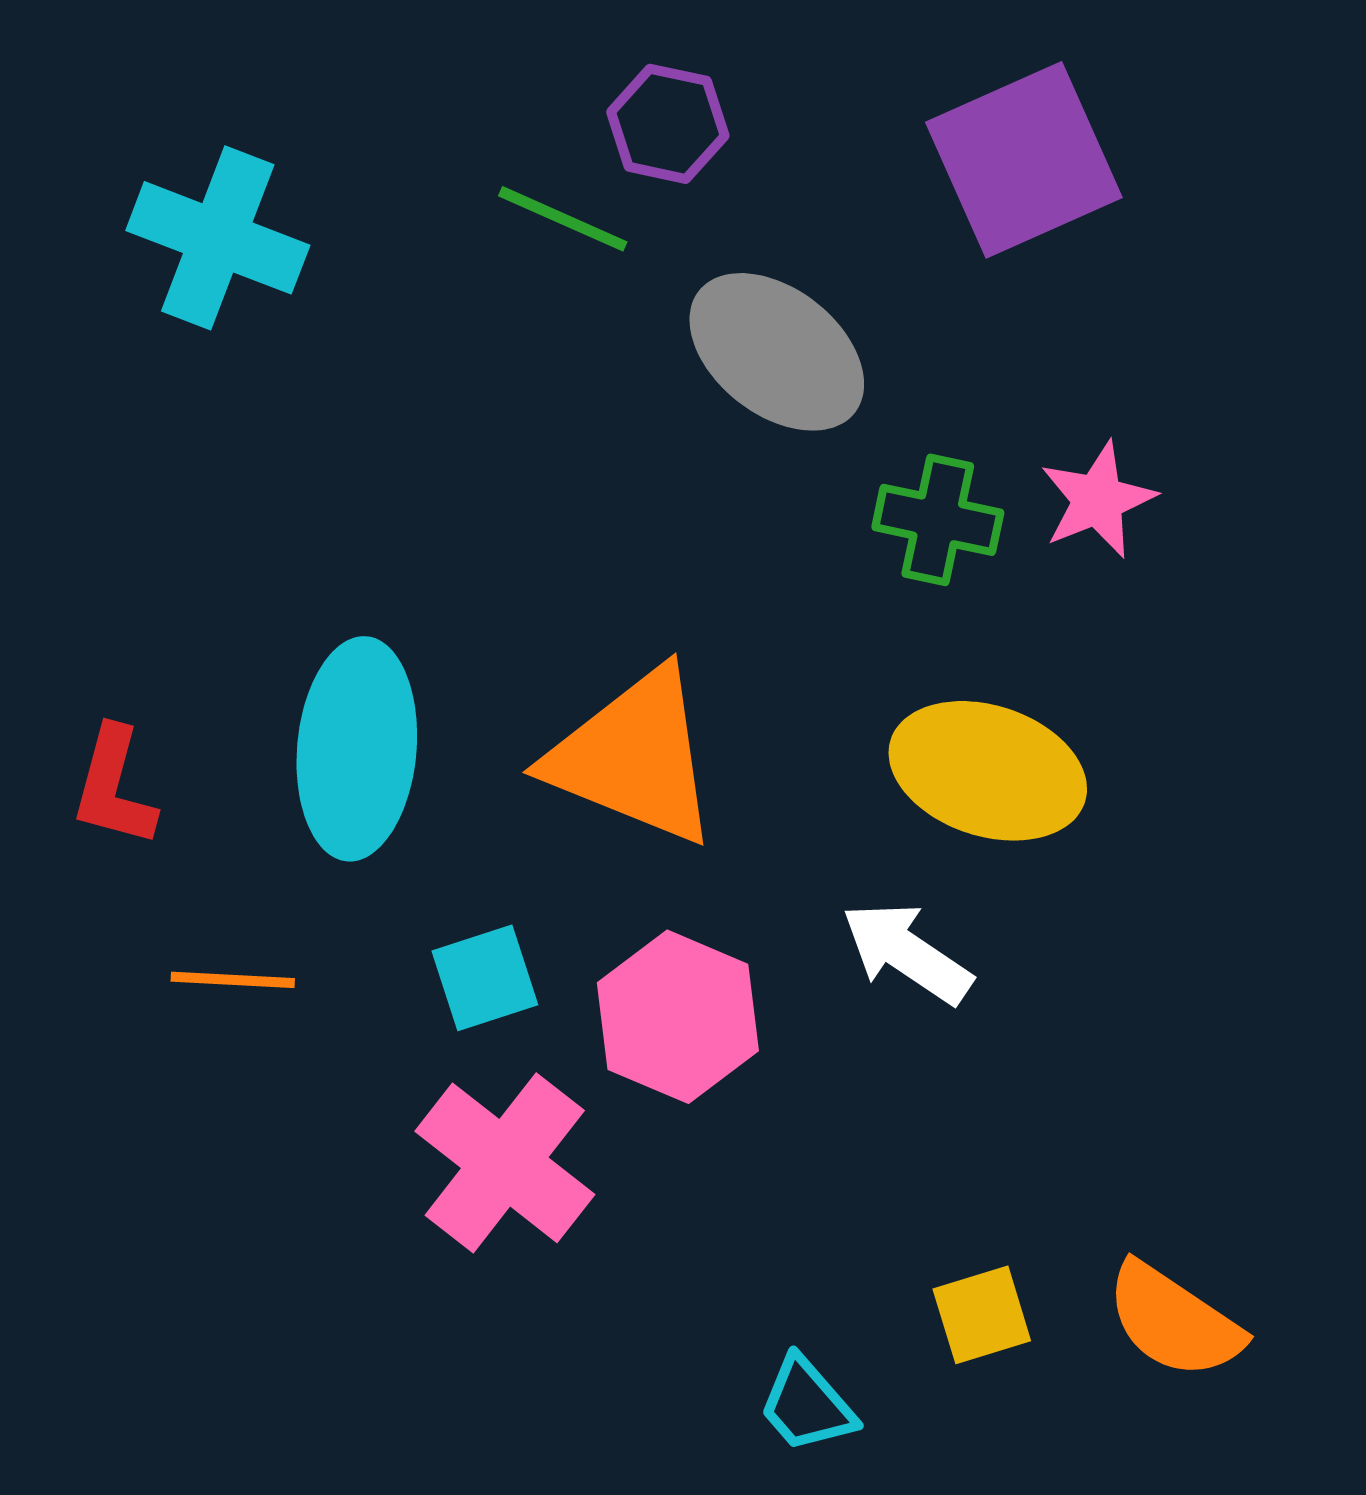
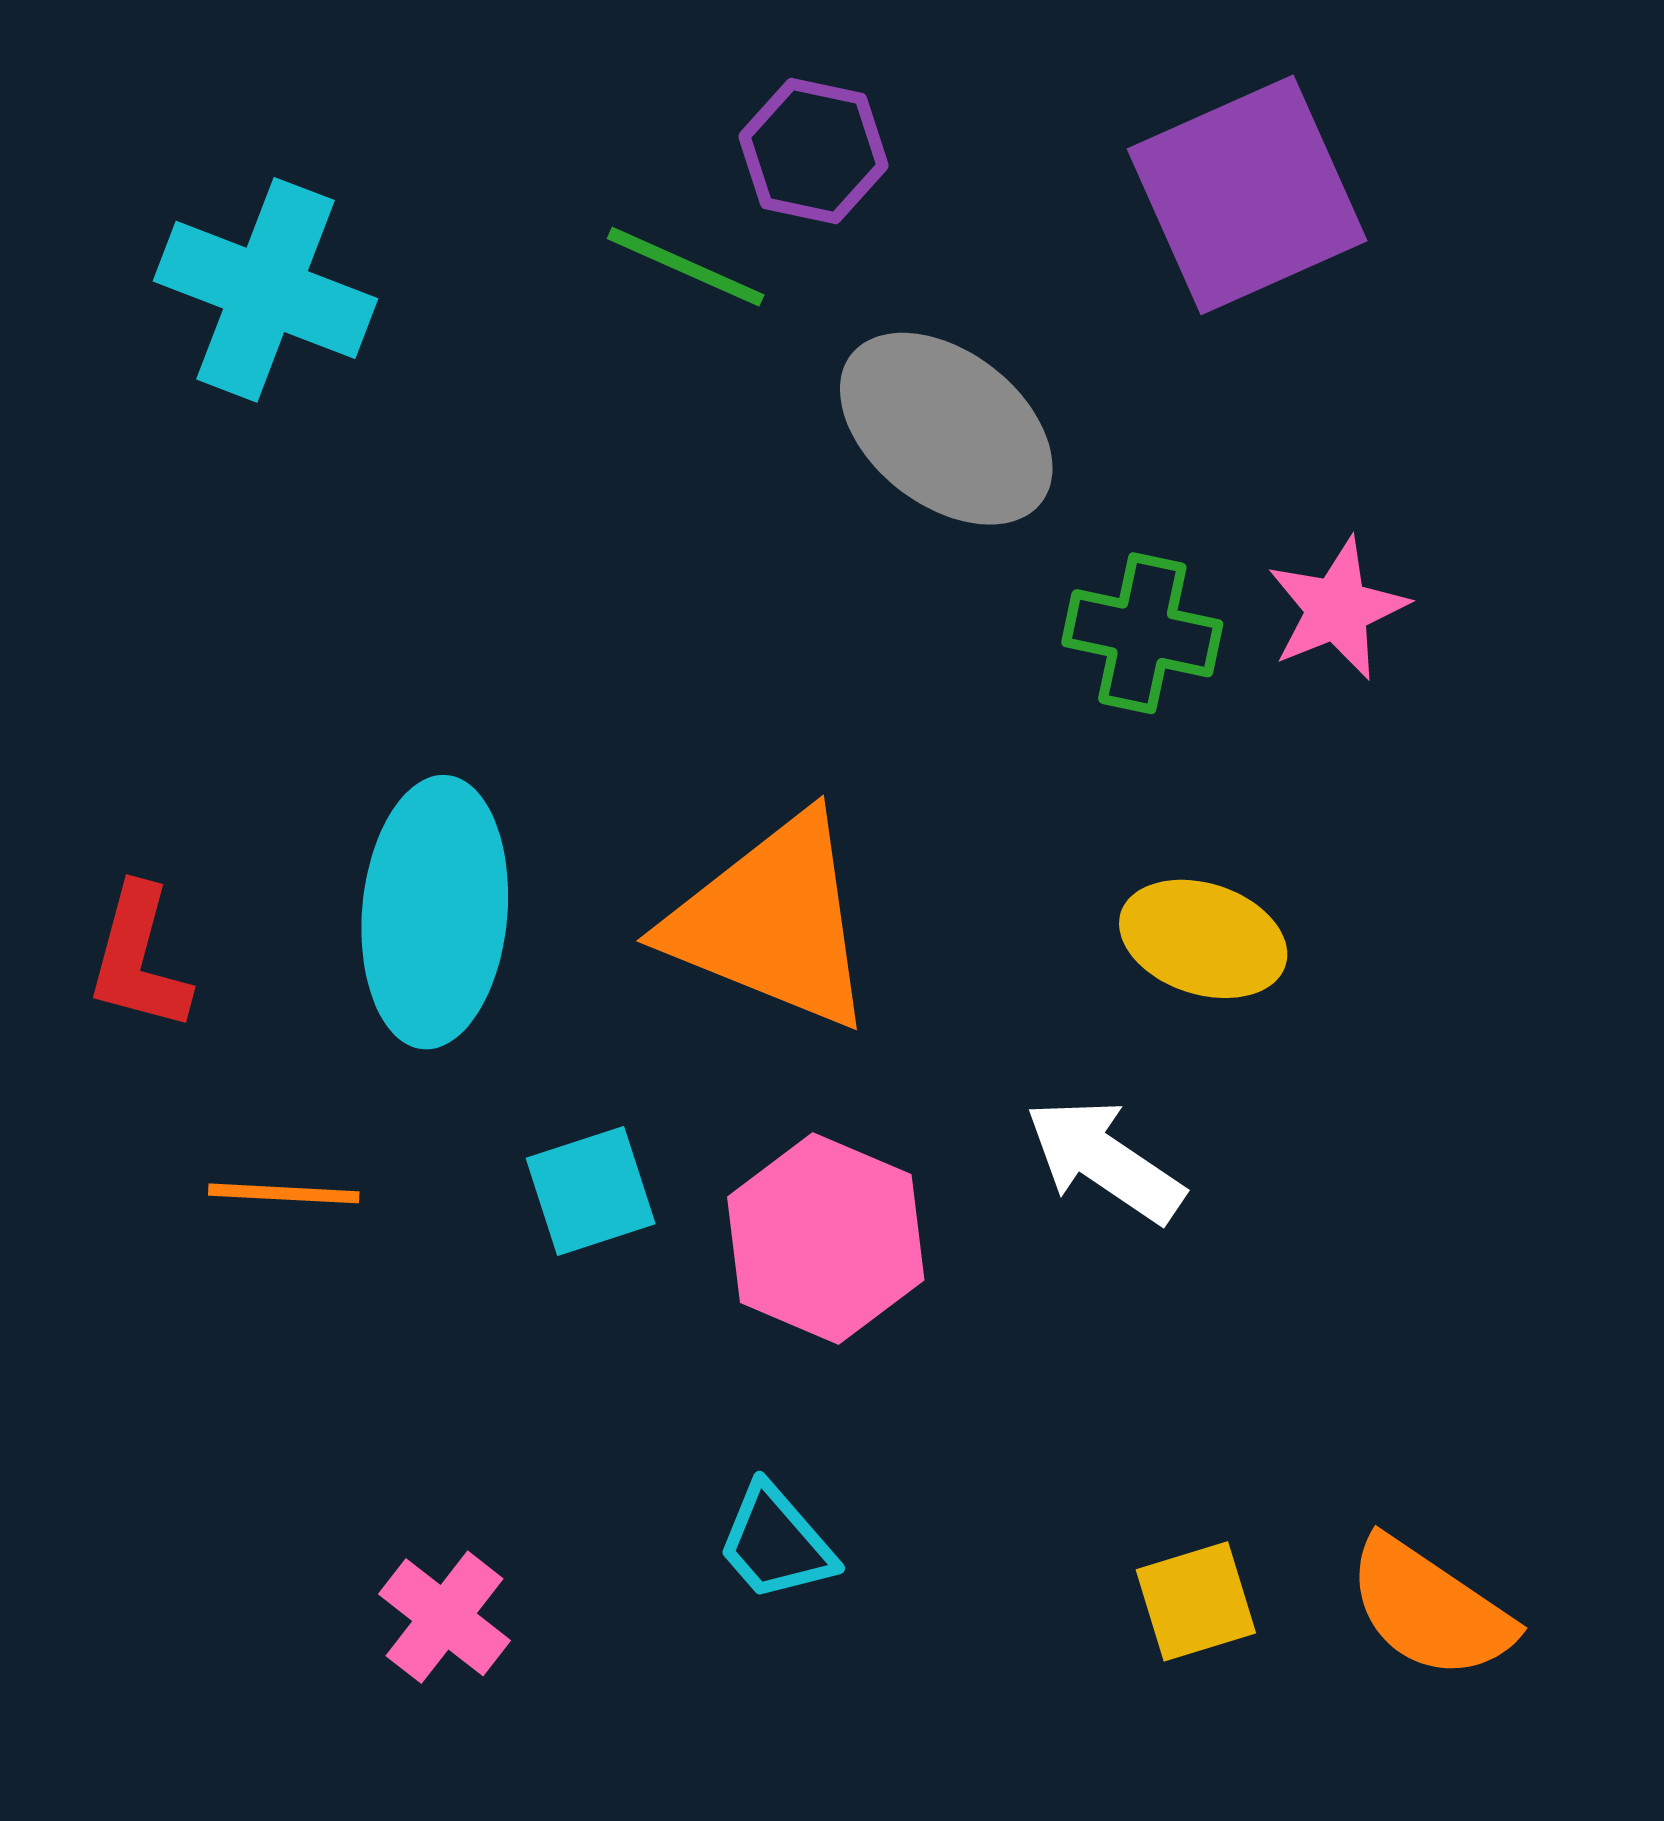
yellow ellipse: (988, 771) -> (1203, 939), size x0.7
pink cross: (505, 1163) -> (444, 1617), moved, size x0.6
cyan trapezoid: (807, 1405) -> (776, 1543), moved

